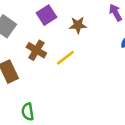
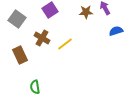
brown star: (78, 25) -> (86, 12), moved

